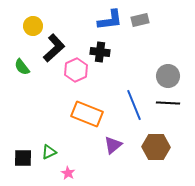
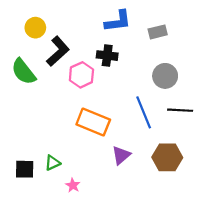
gray rectangle: (140, 20) -> (158, 32), moved
green semicircle: (22, 67) -> (24, 72), size x1.5
gray circle: (168, 76) -> (165, 76), moved

